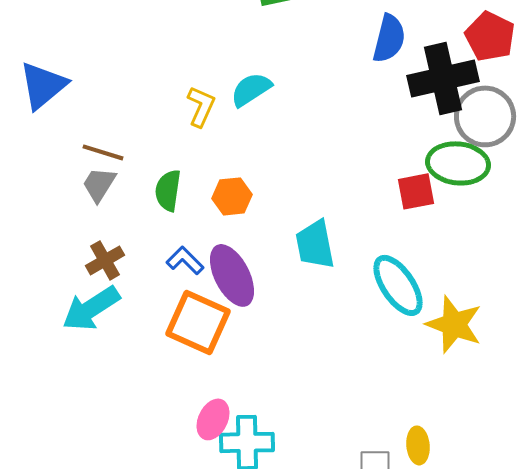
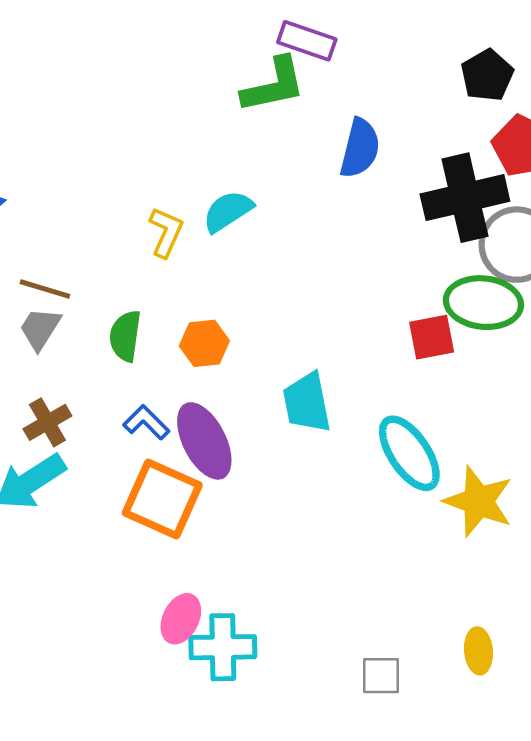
blue semicircle: (389, 38) -> (360, 148), moved
yellow ellipse: (418, 445) -> (478, 651), moved

